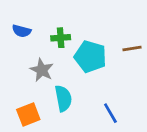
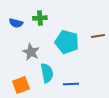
green cross: (61, 38) -> (40, 18), moved
blue line: (110, 113) -> (71, 84), moved, turned -63

